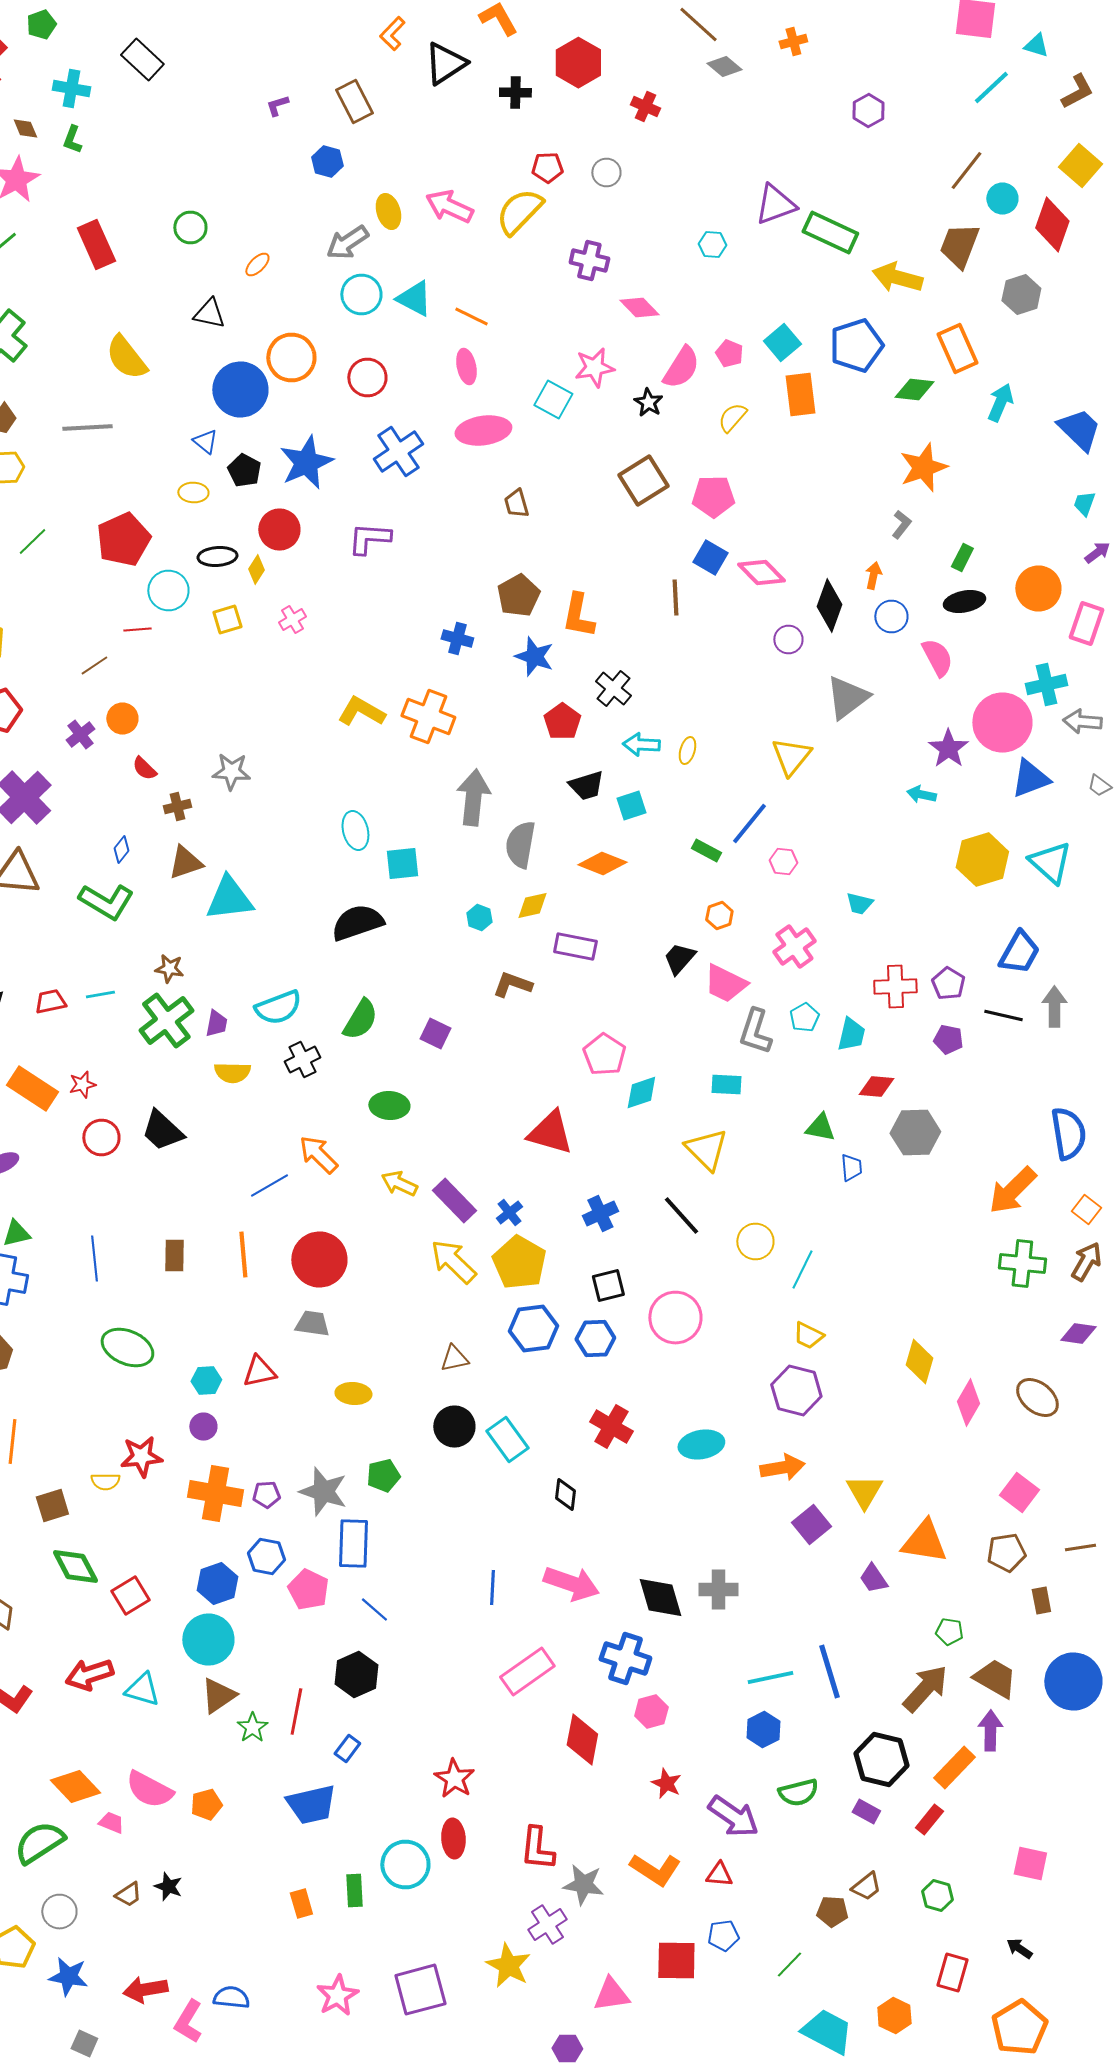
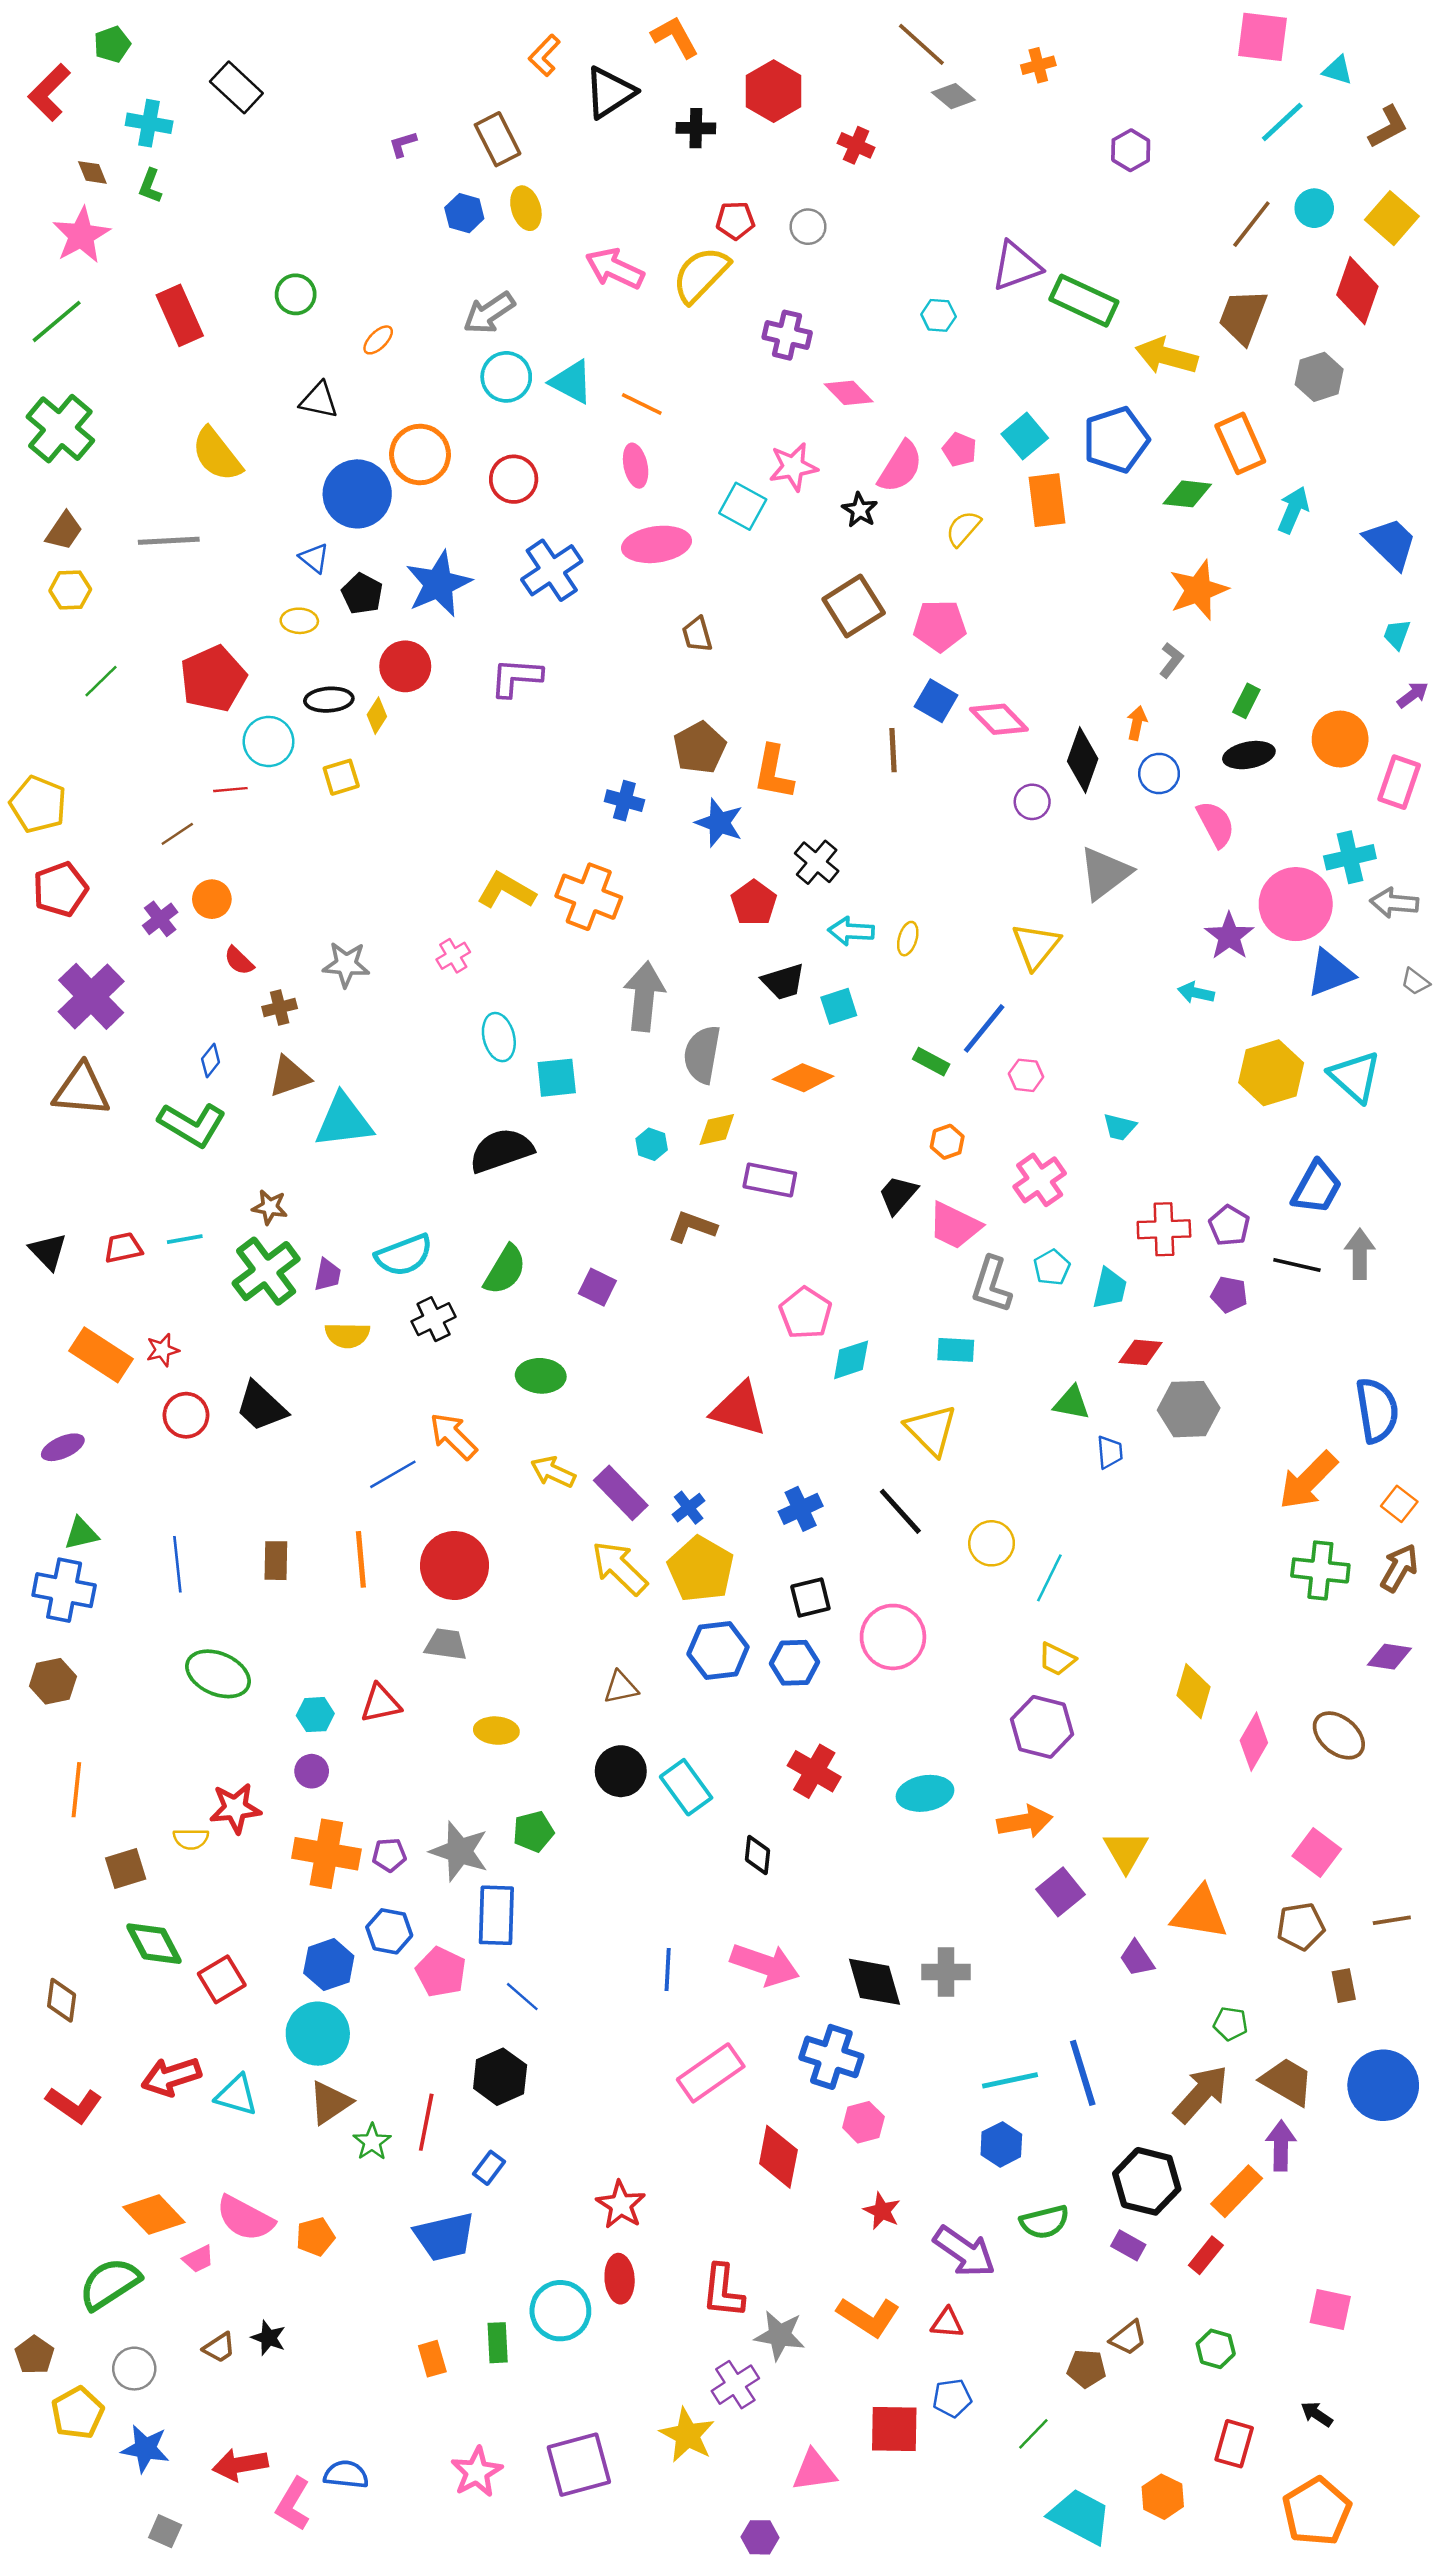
cyan circle: (1002, 198) -> (1314, 208), moved
yellow ellipse: (388, 212) -> (526, 208), moved
pink cross: (292, 620) -> (453, 956), moved
pink trapezoid: (111, 1822) -> (198, 2259), turned 132

